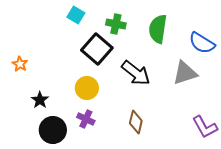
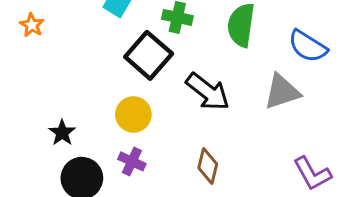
orange star: (20, 64) -> (32, 25), moved

